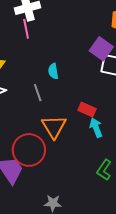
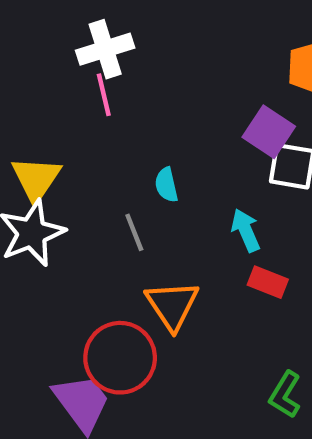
red rectangle: (87, 109) -> (268, 282), moved
cyan arrow: (96, 128) -> (246, 230), moved

